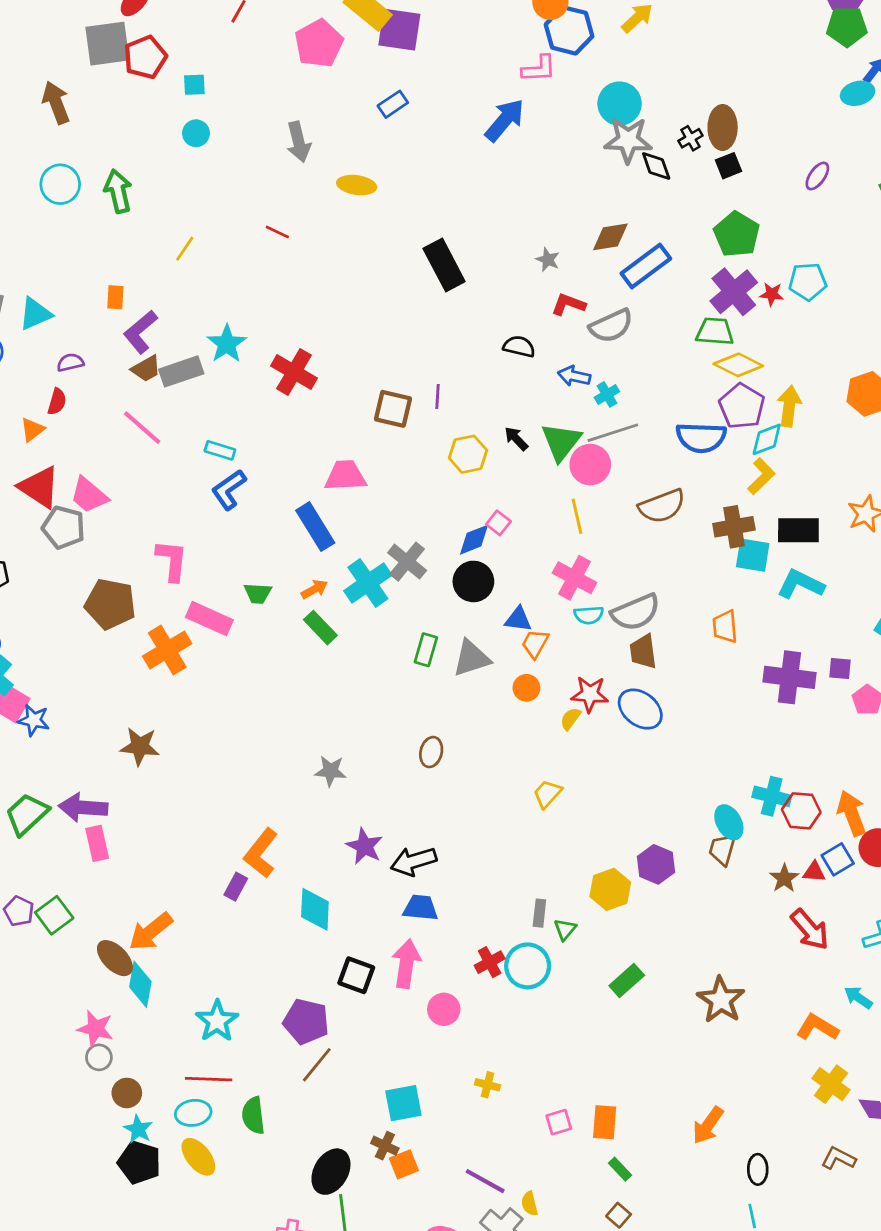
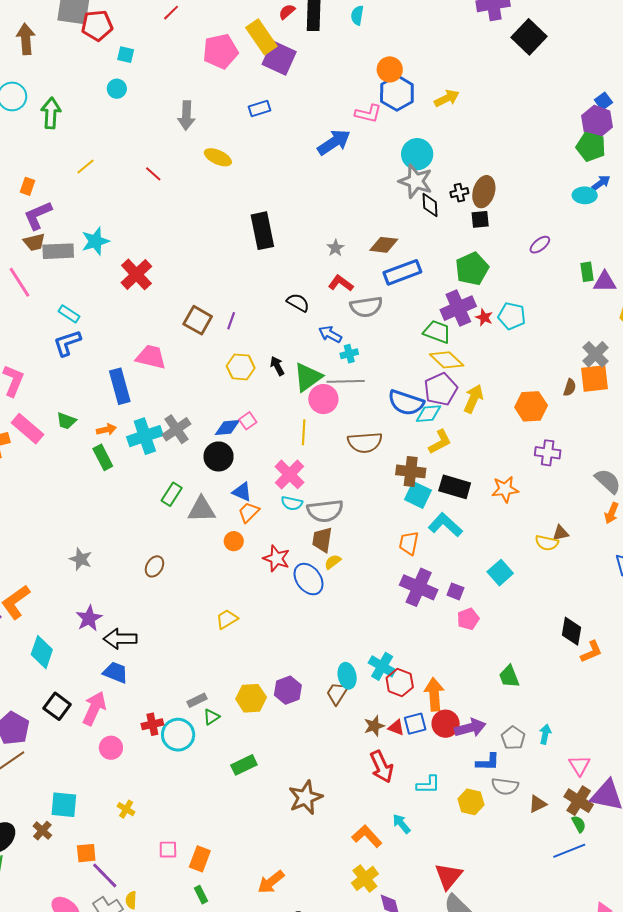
cyan diamond: (767, 439) -> (428, 414), moved
orange trapezoid: (725, 627) -> (409, 543), moved
yellow semicircle: (570, 719) -> (333, 562), moved
gray rectangle: (539, 913) -> (197, 700), turned 42
orange square: (404, 1164) -> (86, 853), moved

